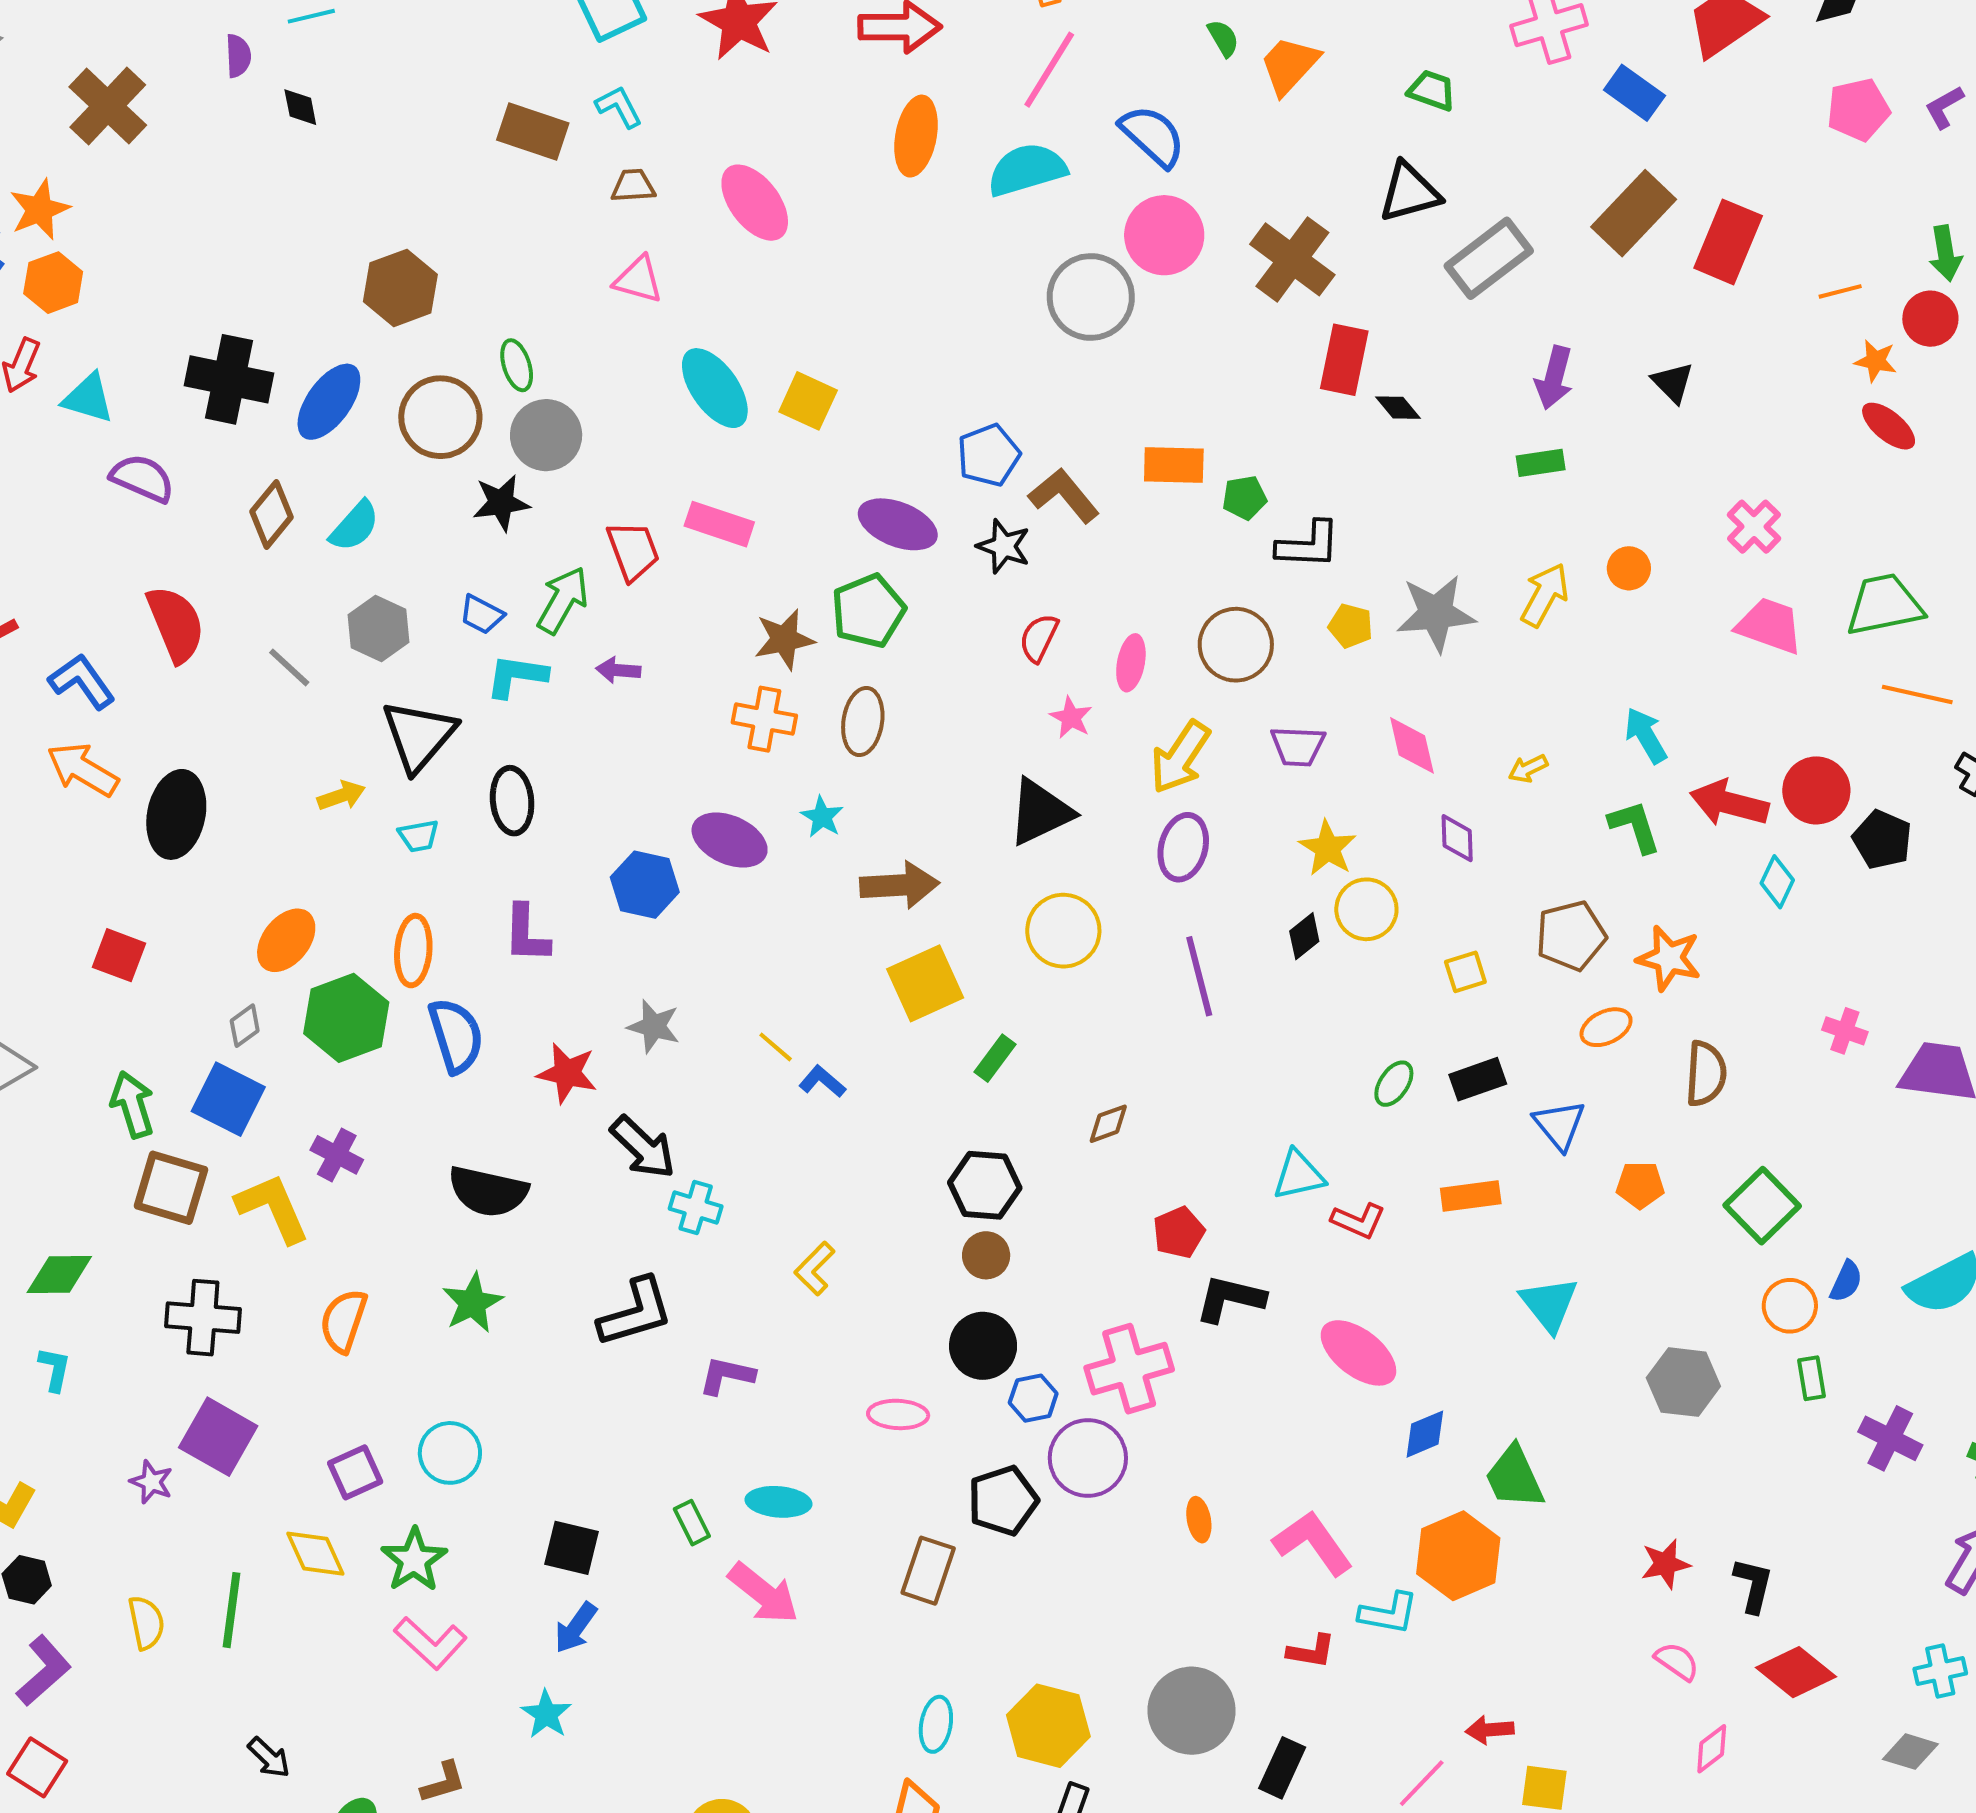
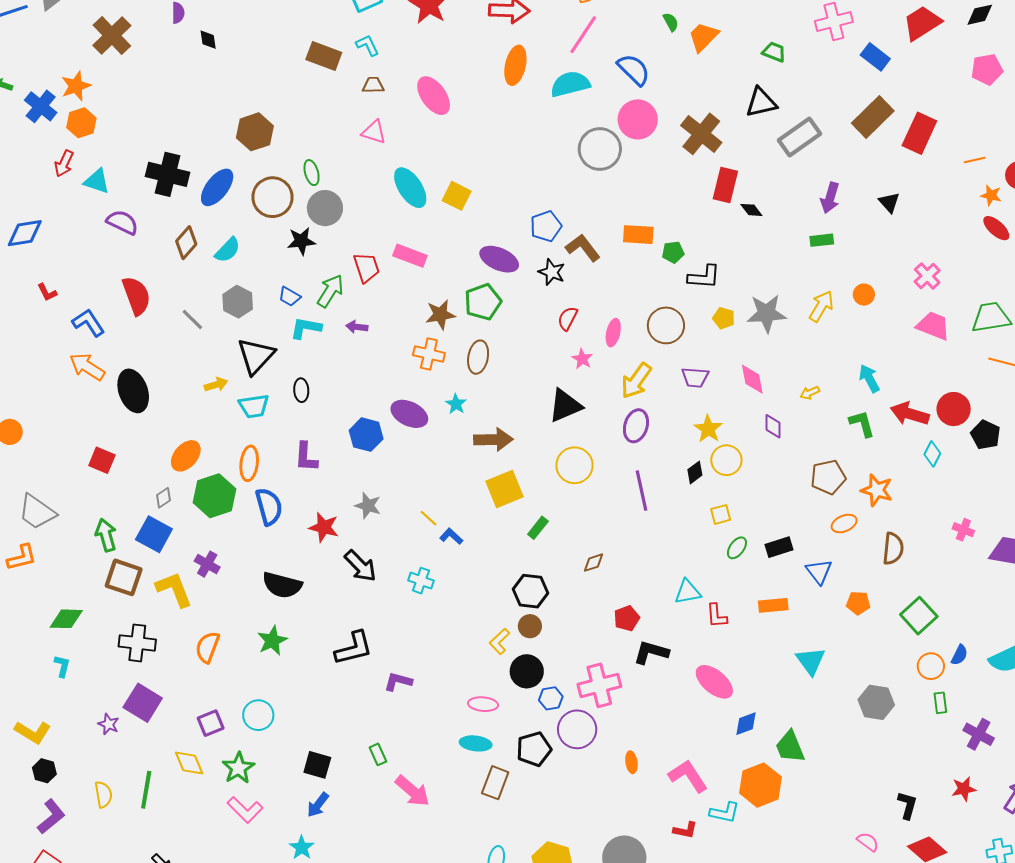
black ellipse: (512, 801) -> (301, 390), size x0.7
black ellipse: (176, 814) -> (133, 391), turned -33
cyan trapezoid: (419, 836) -> (254, 406), size x1.5
yellow square: (1465, 972) -> (721, 514), moved
cyan cross: (696, 1207) -> (421, 581), moved
red L-shape: (1358, 1221) -> (717, 616), turned 60
yellow L-shape: (815, 1269) -> (500, 641), moved
cyan ellipse: (778, 1502) -> (476, 743), moved
red star: (1665, 1564) -> (964, 789), moved

